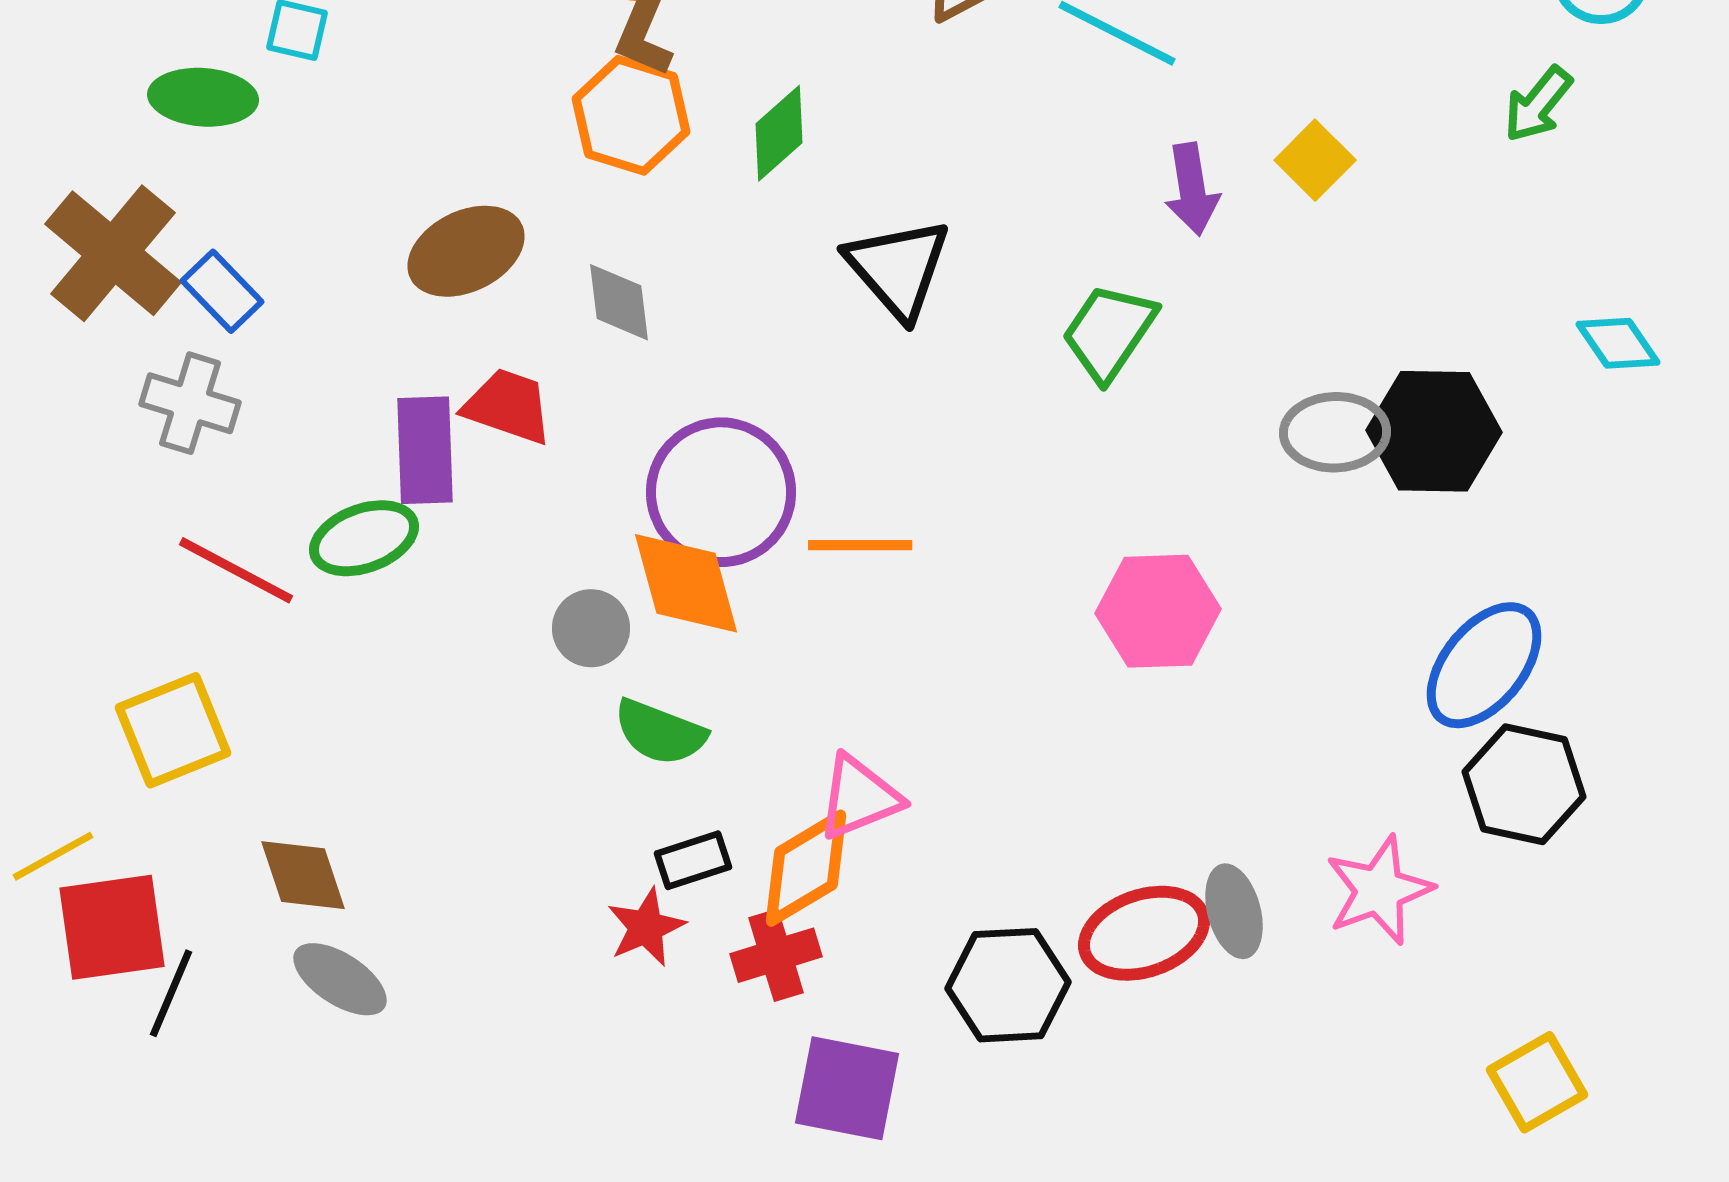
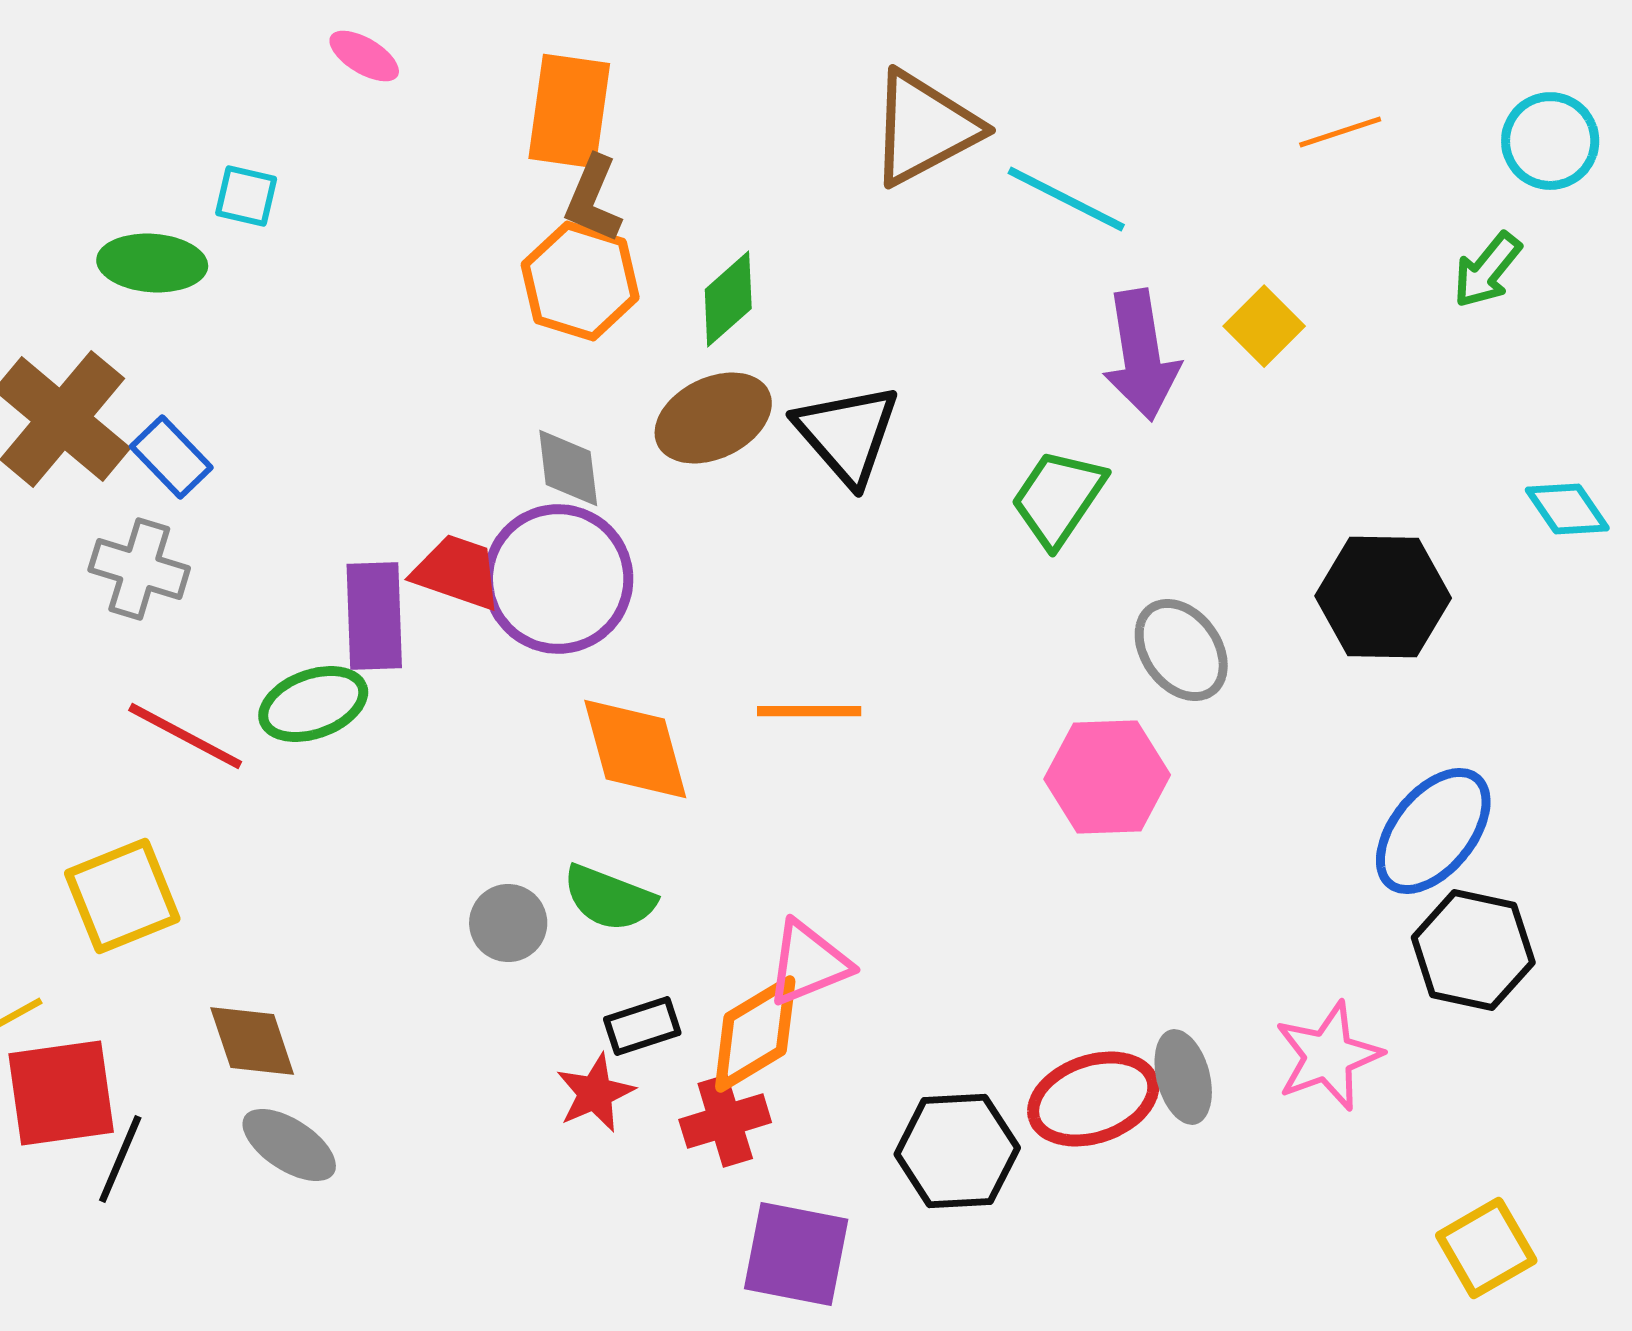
purple arrow: (1192, 189) -> (1141, 355), size x1.4
brown ellipse: (466, 251) -> (713, 418), moved
gray ellipse: (1335, 432) -> (1181, 650), moved, turned 56
purple circle: (721, 492) -> (558, 579), moved
gray circle: (591, 628) -> (508, 923), moved

